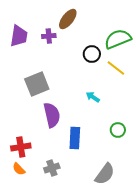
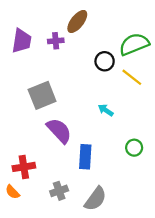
purple semicircle: (52, 115) -> (59, 131), turned -30
orange semicircle: (19, 169) -> (12, 192), moved
gray semicircle: (105, 174) -> (95, 199), moved

